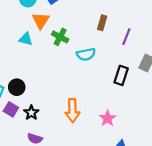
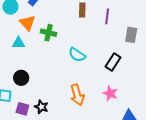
cyan semicircle: (86, 54) -> (77, 55), moved, turned 60
black rectangle: (121, 75) -> (113, 62), moved, turned 30
black circle: (17, 87) -> (21, 78), moved

